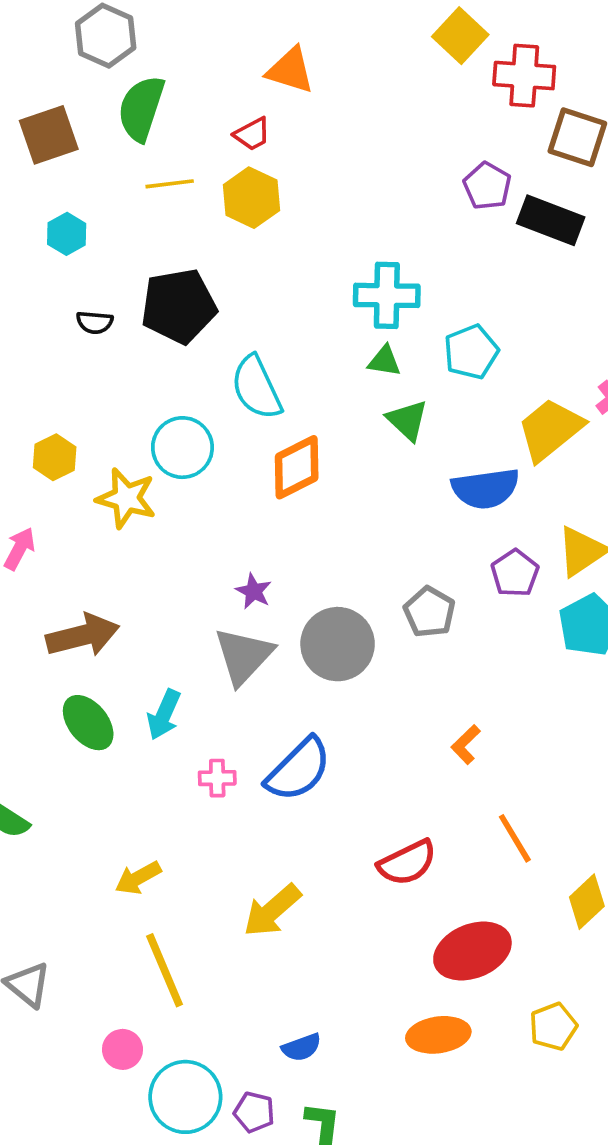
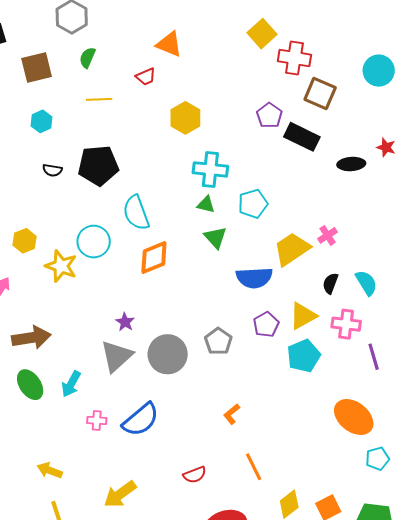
green semicircle: (141, 108) -> (87, 58), size x0.6
yellow hexagon: (251, 198) -> (185, 118), moved
red semicircle: (407, 863) -> (195, 475), size x0.7
yellow arrow: (138, 878) -> (50, 470), turned 45

